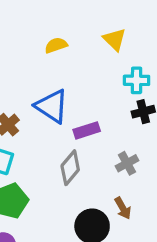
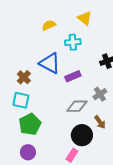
cyan cross: (137, 80) -> (73, 42), moved
gray diamond: (70, 168) -> (77, 106), moved, turned 55

